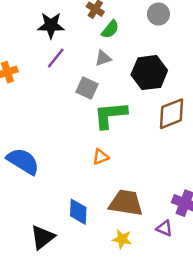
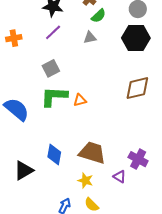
black hexagon: (149, 73) -> (136, 38), moved
gray square: (87, 88) -> (51, 68), moved, turned 30
green L-shape: (110, 115) -> (54, 96), moved
orange triangle: (101, 157) -> (80, 100), moved

